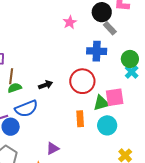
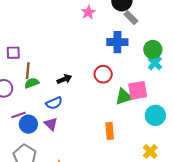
red circle: (82, 81) -> (103, 74), size x0.7
blue semicircle: (26, 109) -> (54, 103), moved, size x0.7
orange rectangle: (80, 119) -> (110, 131), moved
cyan circle: (107, 125) -> (155, 115), moved
purple triangle: (53, 149) -> (51, 124), moved, turned -48

